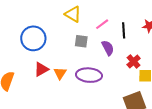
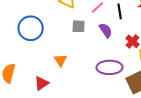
red triangle: (41, 69) -> (41, 83), moved
purple ellipse: (89, 75) -> (109, 67), moved

